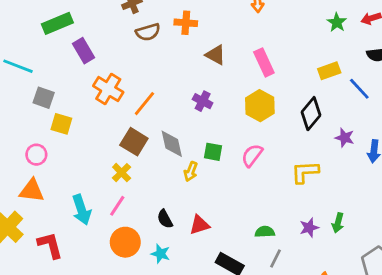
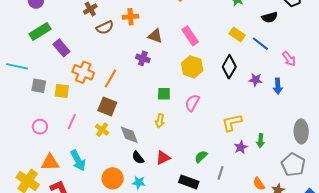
yellow rectangle: (329, 71) -> (237, 34), turned 63
purple cross: (203, 101) -> (143, 58), moved
yellow square: (61, 124) -> (62, 91), moved
gray diamond: (172, 144) -> (129, 135), moved
green square: (213, 152) -> (164, 94), moved
yellow arrow: (191, 172) -> (160, 121), moved
yellow L-shape: (305, 172) -> (232, 123), moved
orange triangle: (32, 191) -> (50, 162), moved
pink line: (117, 206) -> (72, 122), moved
green semicircle: (265, 232) -> (201, 157), moved, turned -32

